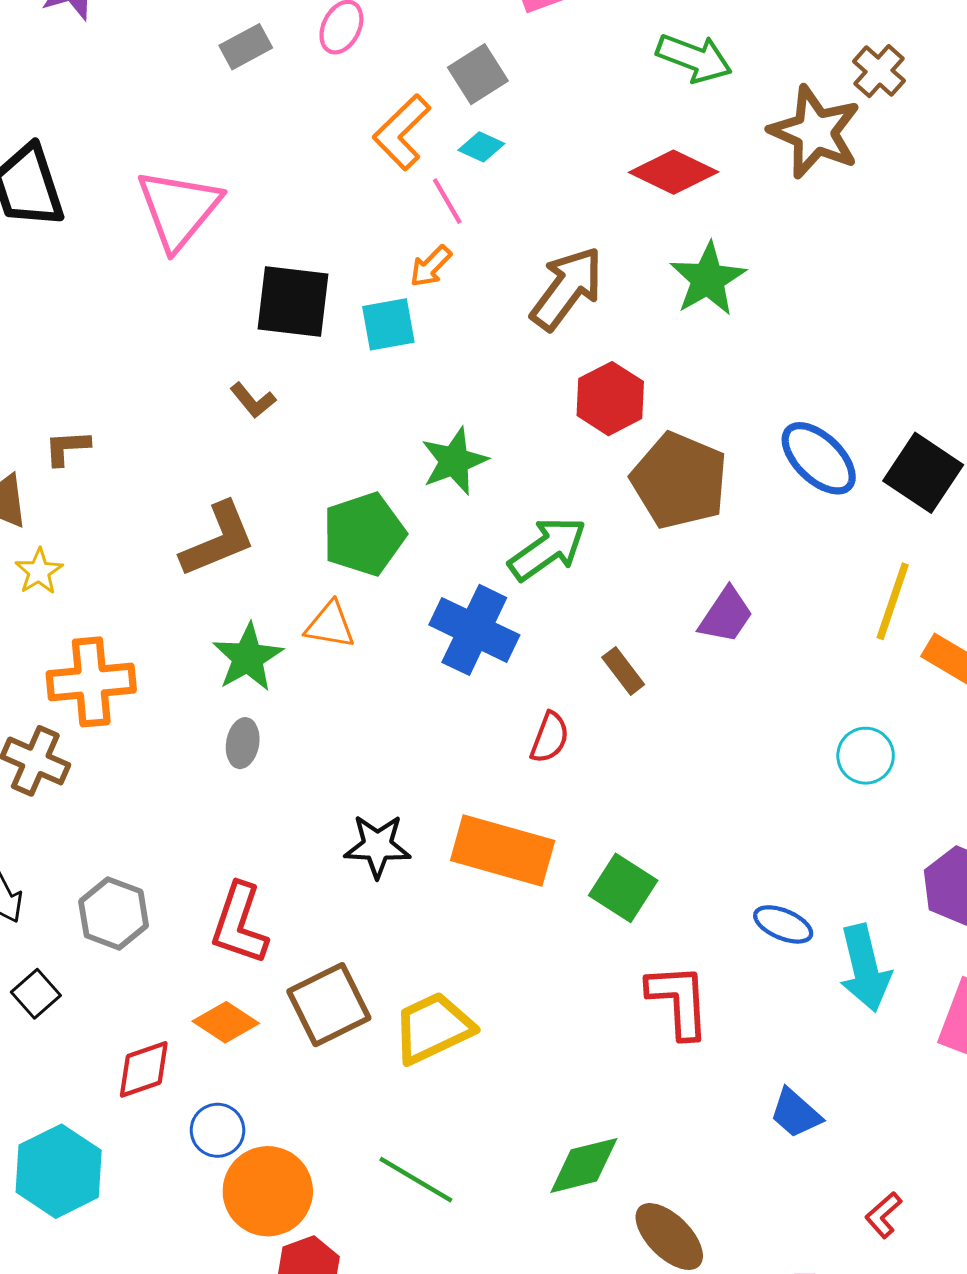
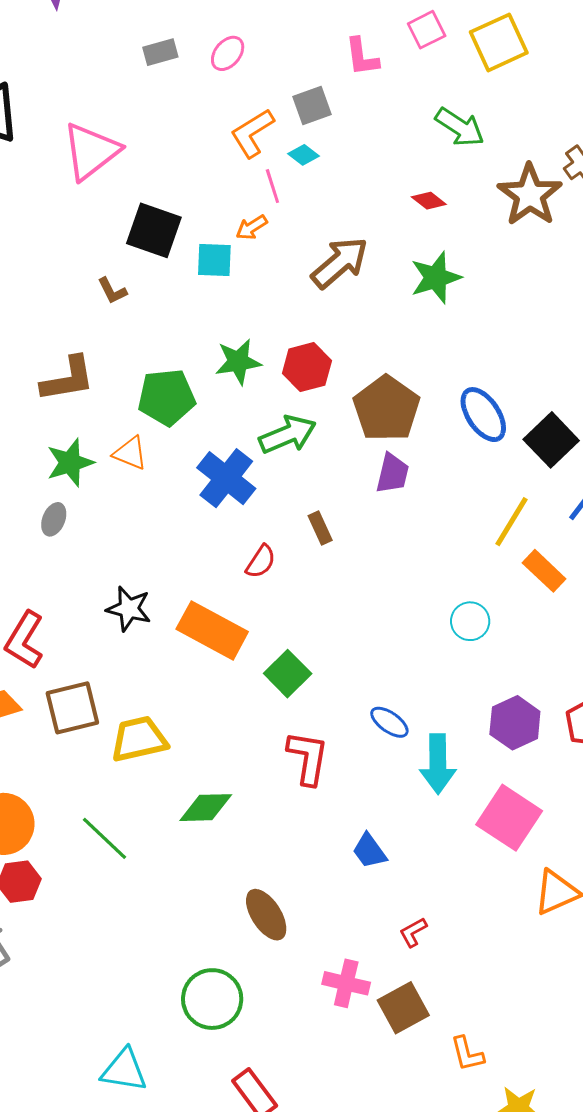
red diamond: (674, 172) -> (429, 201), size x0.6
red hexagon: (610, 399) -> (307, 367), moved
purple trapezoid: (726, 615) -> (392, 473), moved, turned -33
green diamond: (584, 1165) -> (206, 808), moved

